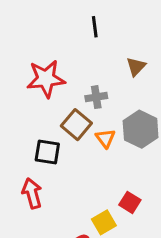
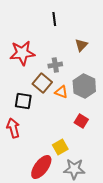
orange triangle: (105, 138) -> (61, 92), turned -32
red square: (130, 202) -> (81, 121), moved

